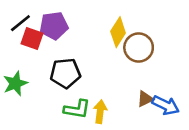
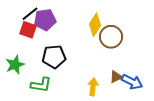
black line: (20, 23) -> (30, 14), moved
green L-shape: (77, 109) -> (41, 85), moved
yellow arrow: (100, 112) -> (93, 87), moved

